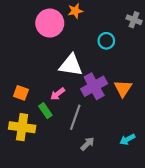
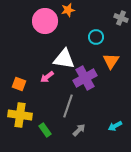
orange triangle: (123, 88) -> (111, 61), moved
pink arrow: (58, 94) -> (47, 77), moved
green rectangle: (45, 111) -> (45, 130), moved

